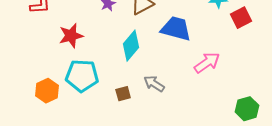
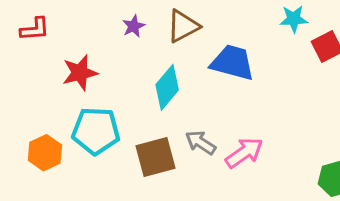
pink arrow: (207, 63) -> (244, 153), moved
brown square: (123, 94) -> (155, 157), size x1.8

